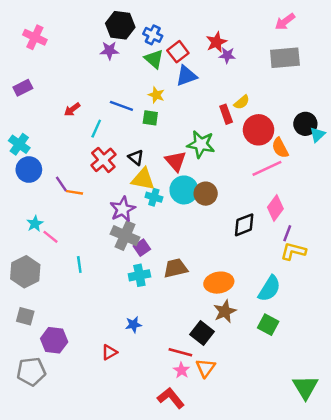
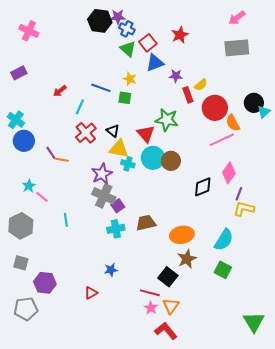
purple star: (109, 50) -> (118, 17), moved
purple star: (227, 55) -> (176, 76), moved
red L-shape: (171, 398) -> (166, 331), moved

